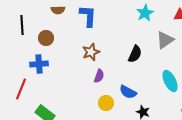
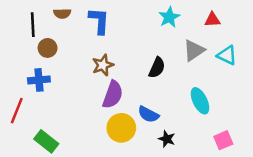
black line: (22, 25) -> (33, 25), moved
purple semicircle: (99, 76) -> (113, 95), size x1.6
yellow circle: (106, 103) -> (121, 128), size x1.5

